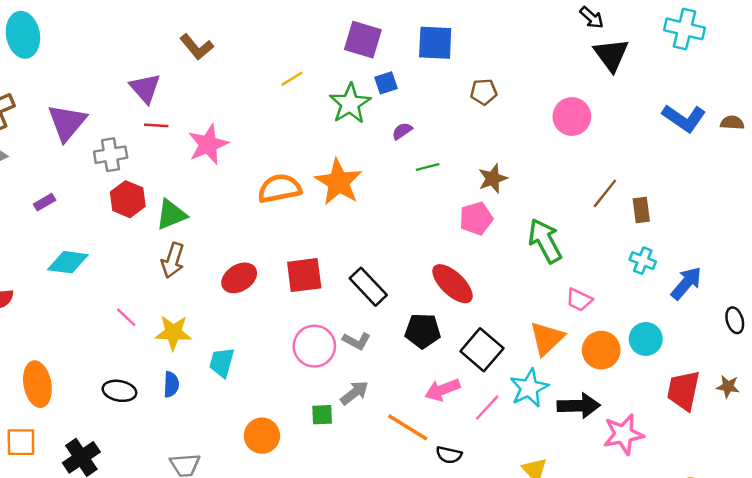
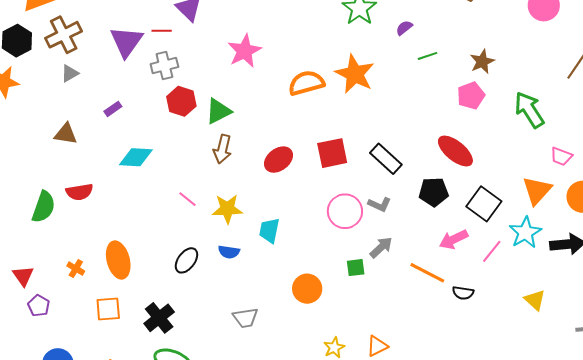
red line: (156, 125) -> (162, 31), moved
blue semicircle: (171, 384) -> (229, 252), turned 100
black ellipse: (119, 391) -> (186, 260), turned -60

